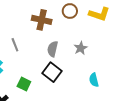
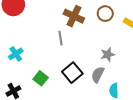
gray line: (15, 45) -> (61, 38), moved
gray semicircle: (53, 49) -> (98, 75), moved

